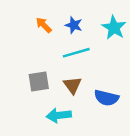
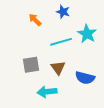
blue star: (74, 25) -> (63, 12), moved
cyan star: (114, 28) -> (87, 34), moved

